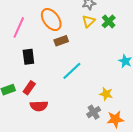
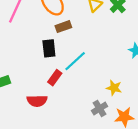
black rectangle: (28, 57) -> (49, 48), moved
red rectangle: (29, 88) -> (55, 78), moved

